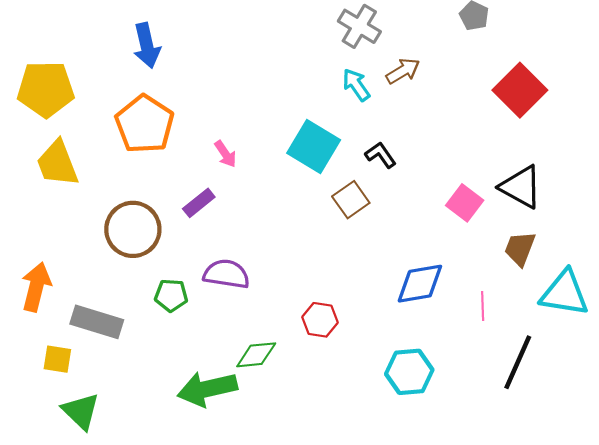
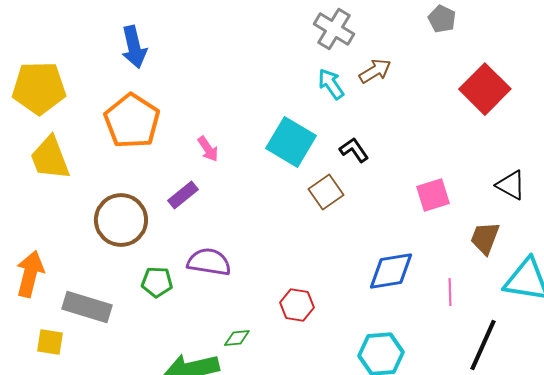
black triangle: (521, 187) -> (511, 185), moved, size x0.7
pink square: (465, 203) -> (433, 195), turned 36
green diamond: (256, 355) -> (237, 338), size x0.7

